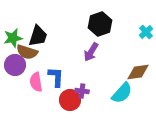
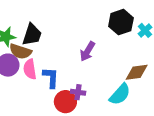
black hexagon: (100, 24) -> (121, 22), moved
pink semicircle: (36, 82) -> (30, 69), moved

